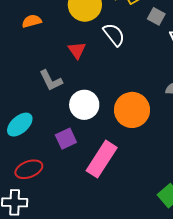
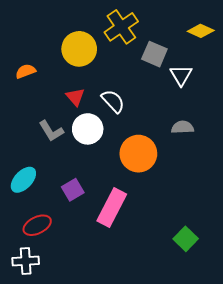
gray square: (156, 16) -> (154, 54), size x1.4
white semicircle: (114, 35) -> (113, 101), moved
white circle: (84, 105) -> (88, 129), moved

